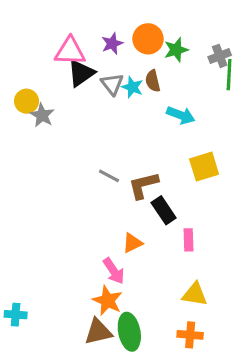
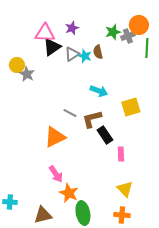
orange circle: (148, 39) -> (139, 25), moved
gray cross: (220, 56) -> (128, 36), moved
gray triangle: (112, 84) -> (72, 54), turned 35
cyan arrow: (181, 115) -> (99, 91), moved
orange triangle: (132, 243) -> (55, 137), moved, size x1.6
pink arrow: (114, 271) -> (56, 174), moved
yellow triangle: (195, 294) -> (125, 189), turned 36
brown triangle: (98, 332) -> (43, 215), moved

